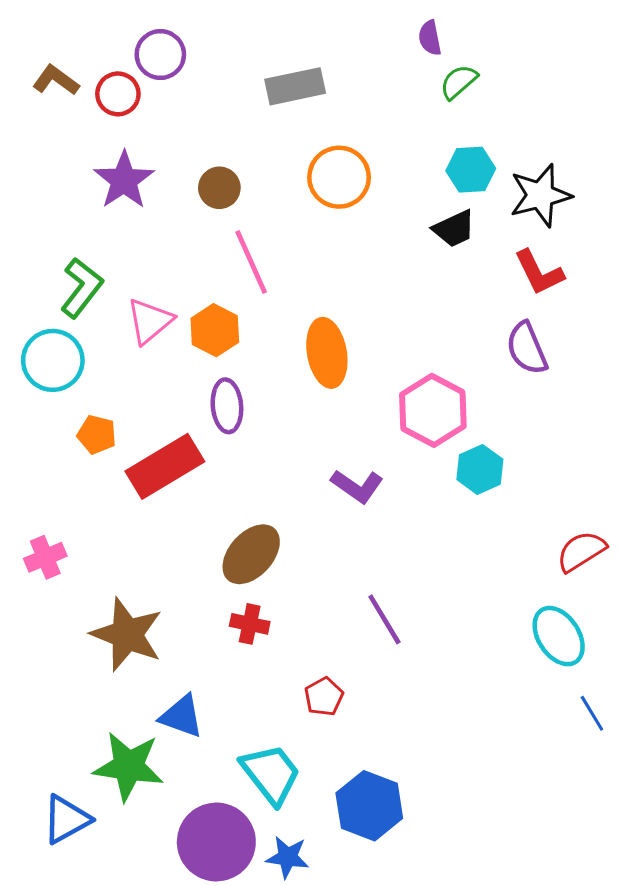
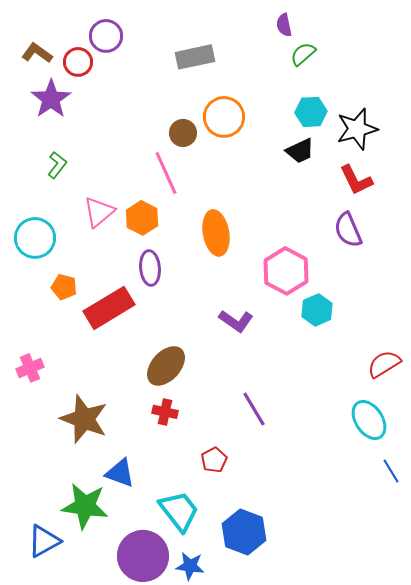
purple star: (124, 180) -> (51, 99), moved
brown circle: (219, 188) -> (183, 133), moved
green L-shape: (82, 288) -> (57, 165), moved, size x0.7

